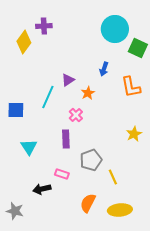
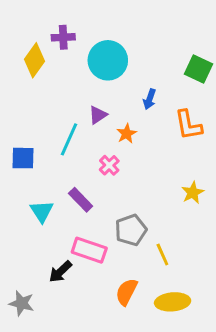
cyan circle: (115, 29) -> (108, 60), moved
purple rectangle: (66, 139) -> (81, 200), moved, turned -42
pink rectangle: (62, 174) -> (89, 250), size x1.6
black arrow: (42, 189) -> (60, 272), turned -30

